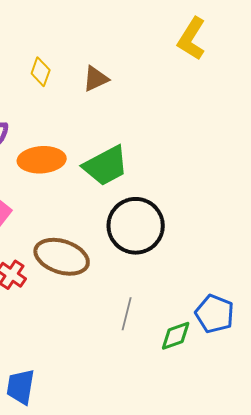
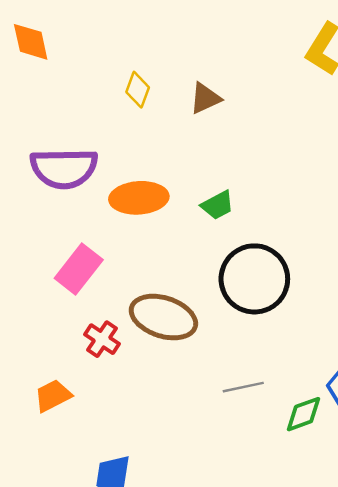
green trapezoid: (106, 166) -> (218, 205), size x0.6
gray line: (127, 314) -> (243, 387), turned 64

